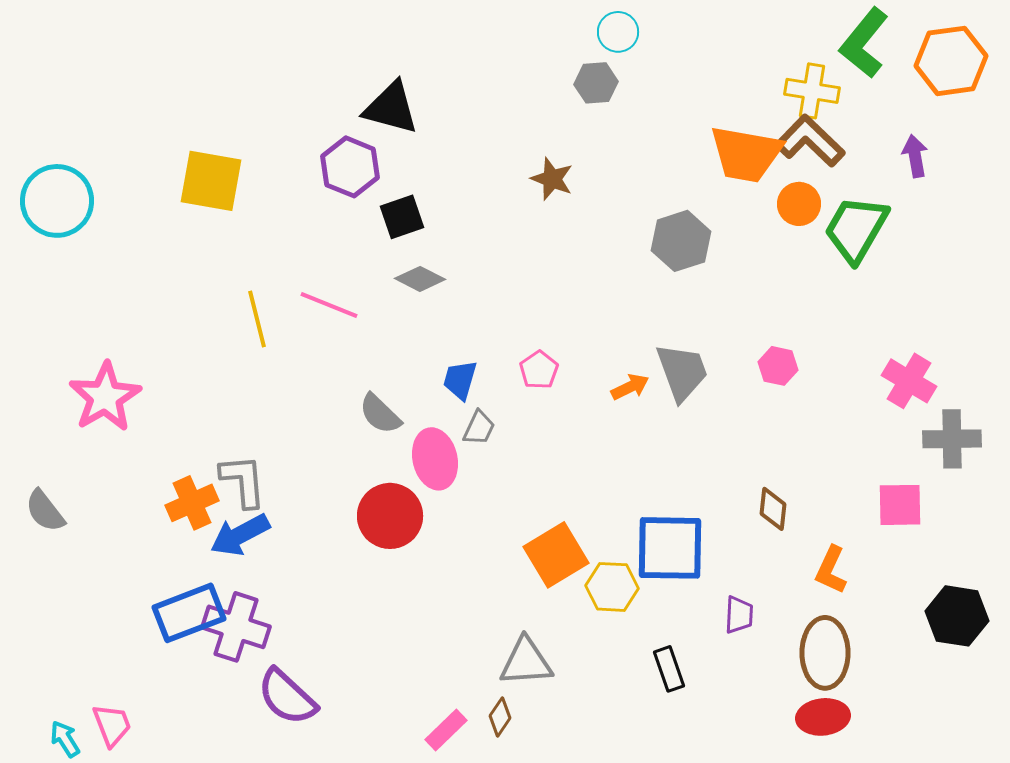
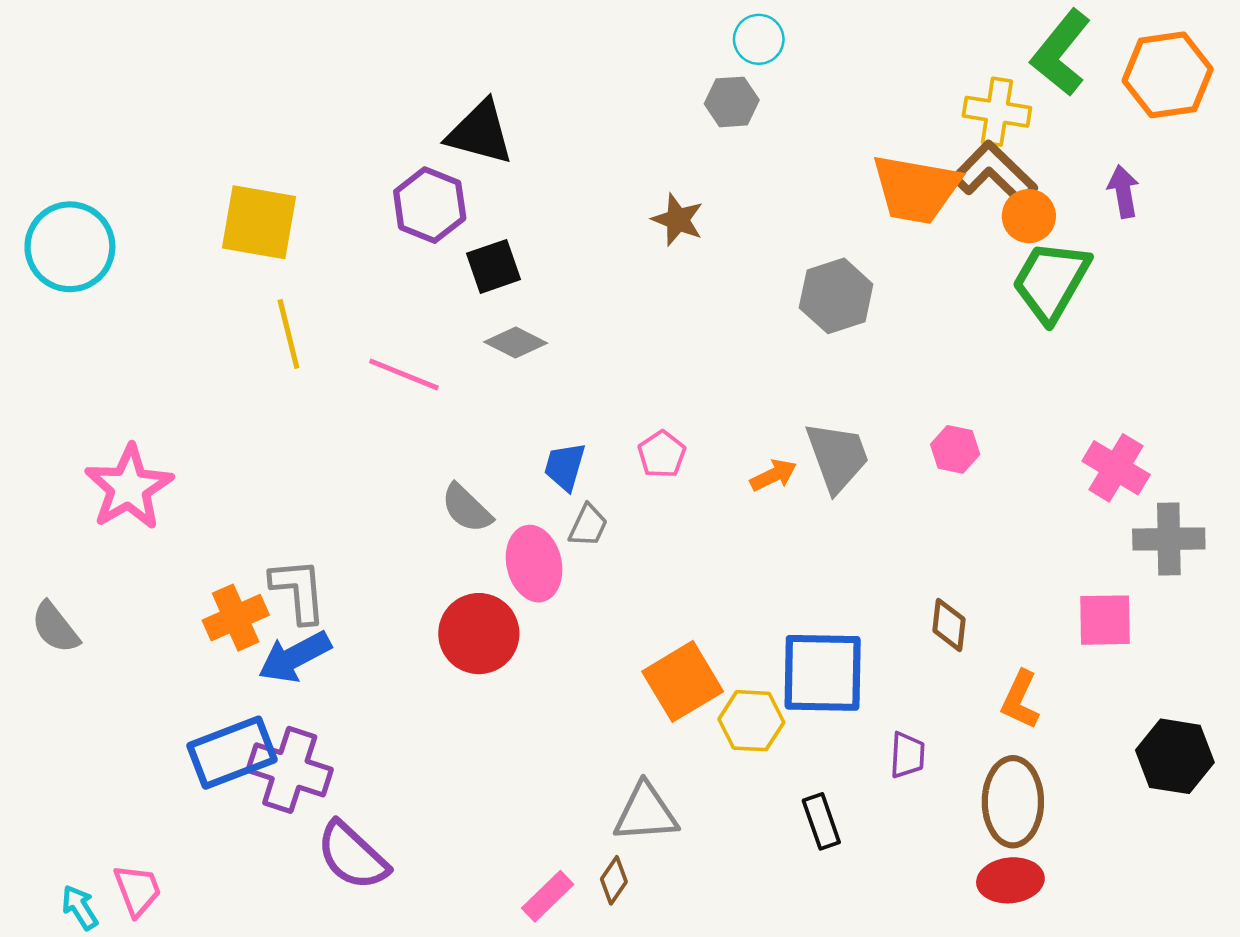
orange circle: (799, 204) -> (1029, 216), moved
yellow line: (257, 319) -> (288, 334), moved

